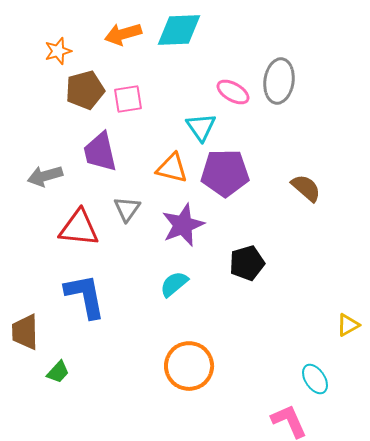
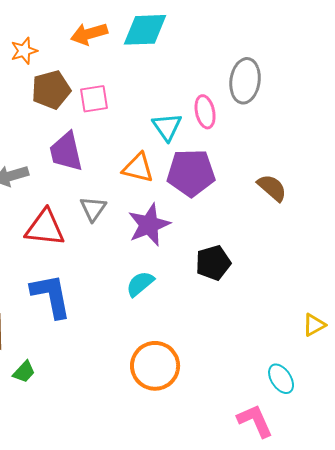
pink ellipse: (233, 92) -> (205, 112), moved, turned 48

